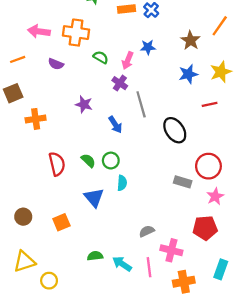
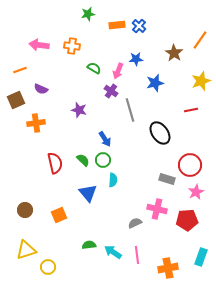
orange cross: (76, 33) -> (72, 46), size x0.7
purple semicircle: (56, 64) -> (41, 89), moved
blue star: (188, 74) -> (155, 83), moved
blue arrow: (115, 125) -> (105, 139), moved
pink cross: (171, 250) -> (157, 209), moved

